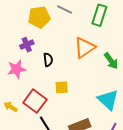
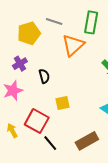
orange triangle: (85, 48) -> (73, 45), moved
yellow arrow: (11, 107) -> (12, 131), turned 40

